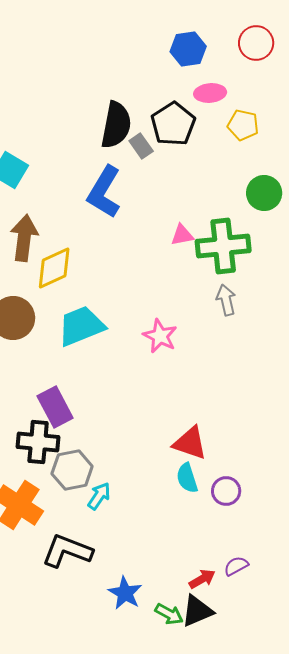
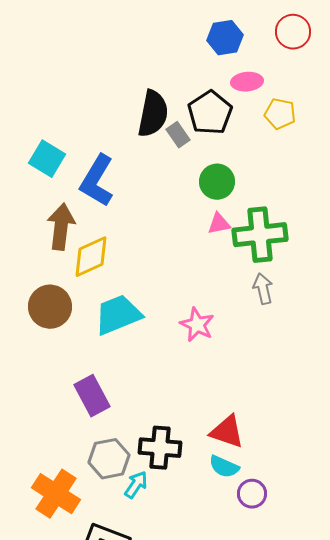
blue L-shape: (104, 192) -> (97, 181), moved
green circle: (264, 193) -> (217, 182), moved
black cross: (38, 442) -> (160, 448), moved
cyan semicircle: (187, 478) -> (224, 467), turned -48
purple circle: (226, 491) -> (252, 494), moved

